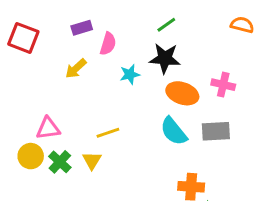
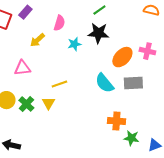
purple rectangle: (82, 28) -> (25, 12), moved, turned -32
pink cross: (223, 85) -> (147, 51), moved
orange ellipse: (182, 93) -> (122, 57), moved, turned -65
pink triangle: (48, 128) -> (22, 68), moved

